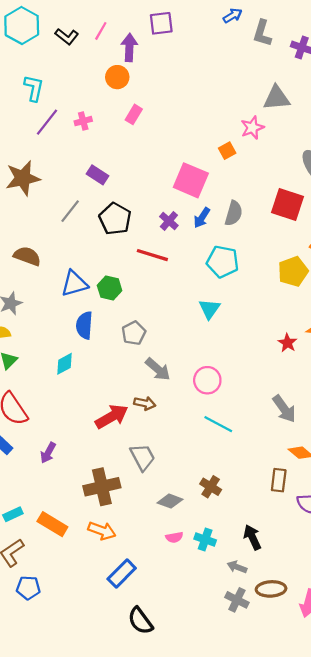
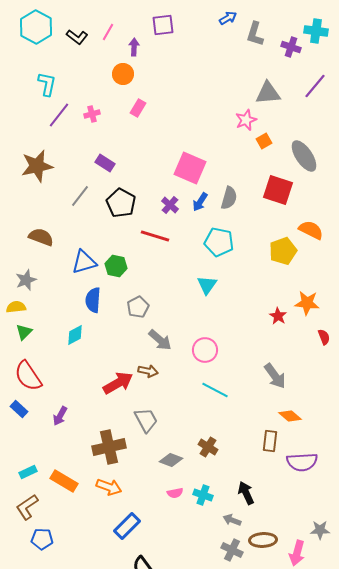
purple arrow: (129, 47) -> (134, 47), size x0.7
orange square: (227, 151) -> (264, 141), moved

